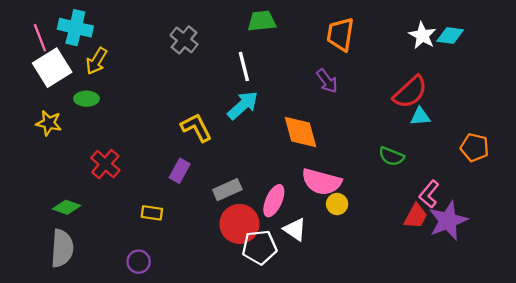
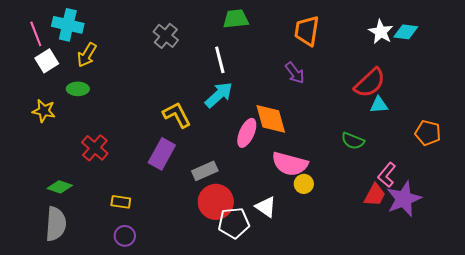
white square: (52, 68) -> (47, 61), size x0.7
purple rectangle: (180, 171) -> (162, 154), size x1.4
pink ellipse: (274, 201) -> (247, 133), moved
yellow rectangle: (152, 213) -> (121, 202), moved

